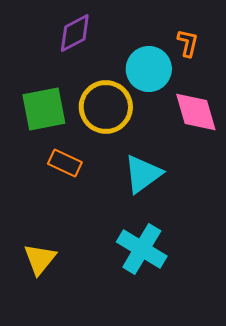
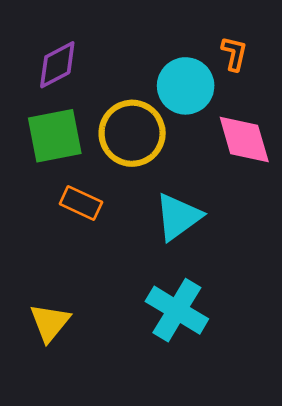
purple diamond: (75, 33) -> (57, 65), moved

